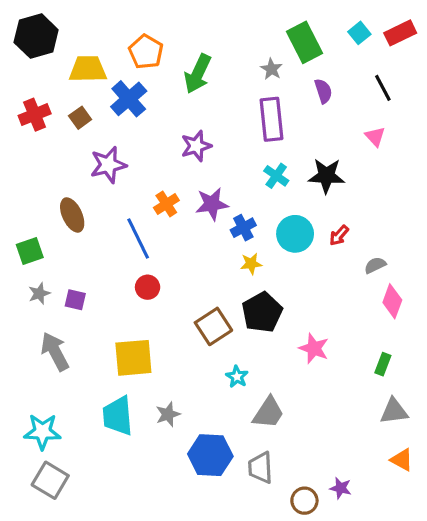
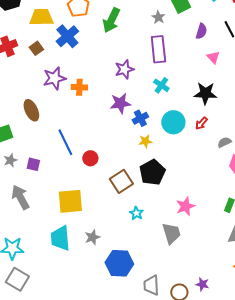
purple semicircle: (323, 91) -> (201, 31), moved, turned 35
pink triangle: (375, 137) -> (213, 57), moved
purple star: (196, 146) -> (124, 69), moved
black star: (326, 176) -> (205, 93), moved
orange cross: (166, 204) -> (79, 87), moved, turned 35
blue line: (138, 239) -> (65, 142), moved
red circle: (148, 287) -> (90, 158), moved
pink star: (314, 348) -> (185, 206), moved, turned 30
gray trapezoid: (268, 413) -> (171, 233), moved, turned -50
gray trapezoid: (261, 468) -> (151, 285), moved

